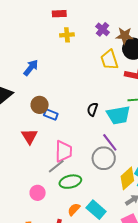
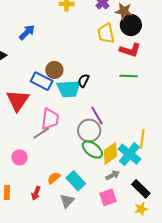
brown circle: (40, 105) -> (54, 70), moved
blue rectangle: (51, 115) -> (42, 81), size x1.5
cyan trapezoid: (118, 115) -> (69, 89), moved
red triangle: (29, 136) -> (18, 100), size x1.4
green ellipse: (70, 182) -> (92, 150), moved, turned 45

